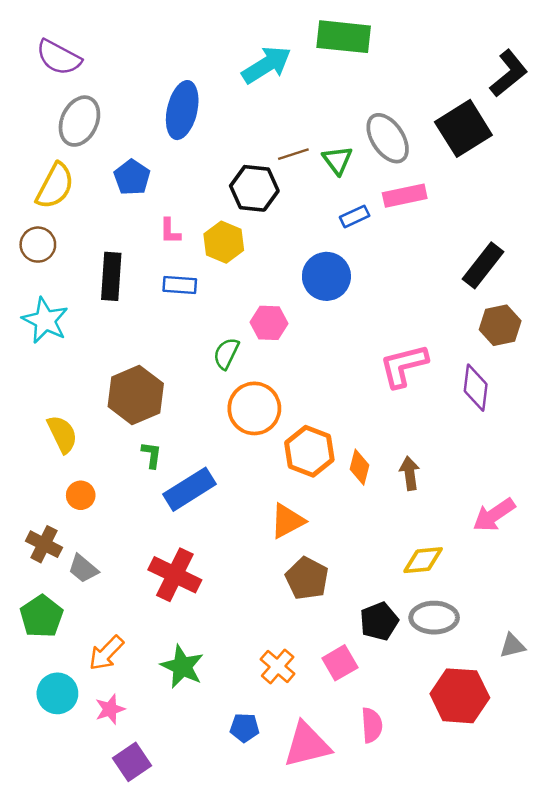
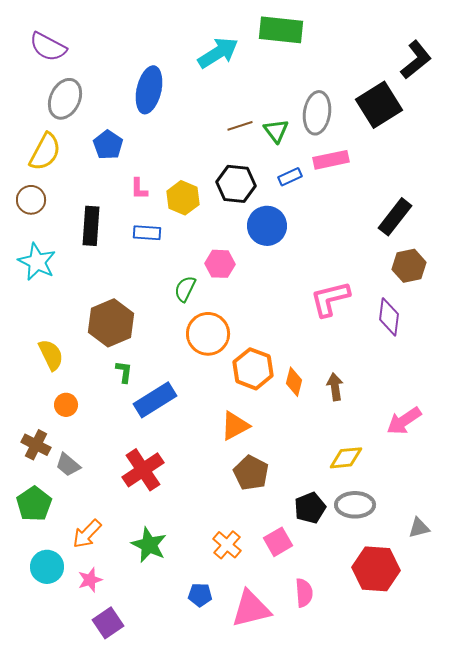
gray ellipse: (388, 138) -> (317, 113), turned 42
black hexagon: (254, 188) -> (236, 184), moved
red cross: (175, 575) -> (143, 470), turned 30

